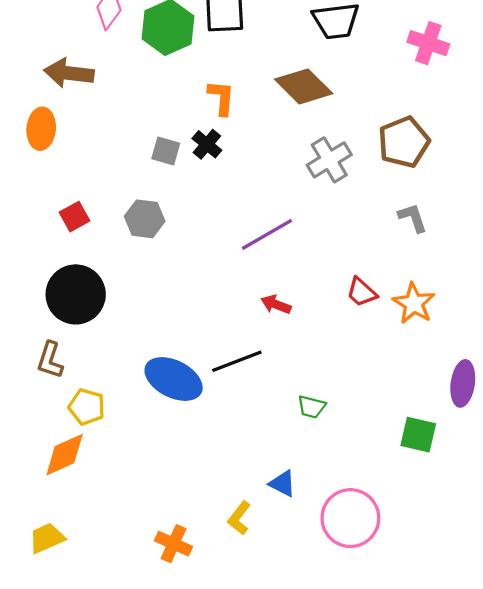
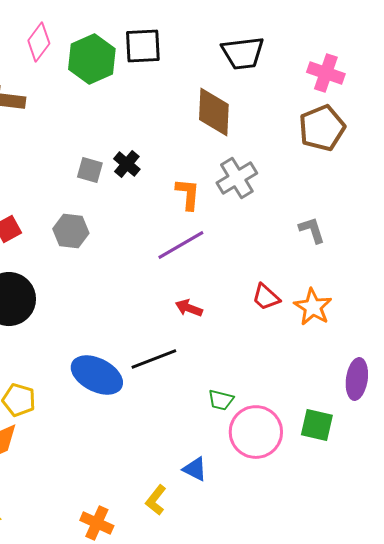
brown diamond: (304, 86) -> (214, 112), turned 48
orange L-shape: (221, 98) -> (188, 194), moved
brown pentagon: (404, 142) -> (322, 128), moved
pink circle: (350, 518) -> (256, 432), moved

